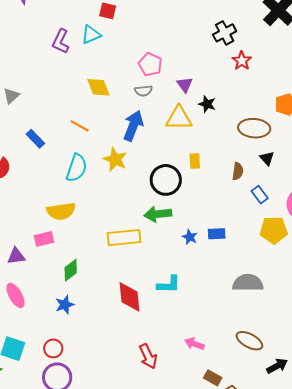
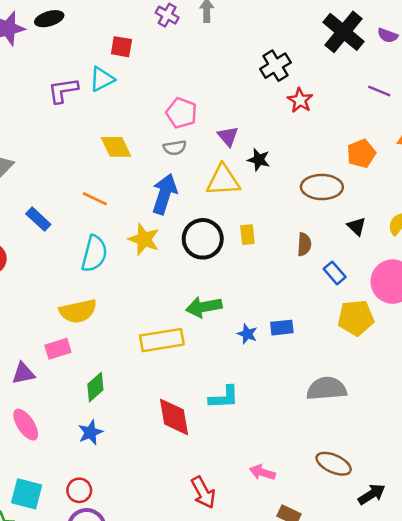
purple L-shape: (61, 41) -> (63, 90), turned 60
black triangle: (267, 158) -> (357, 226), moved
black circle: (166, 180) -> (203, 239), moved

